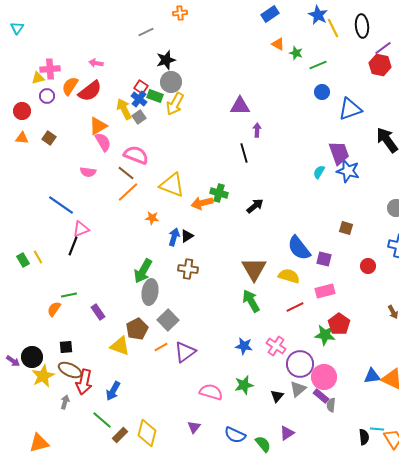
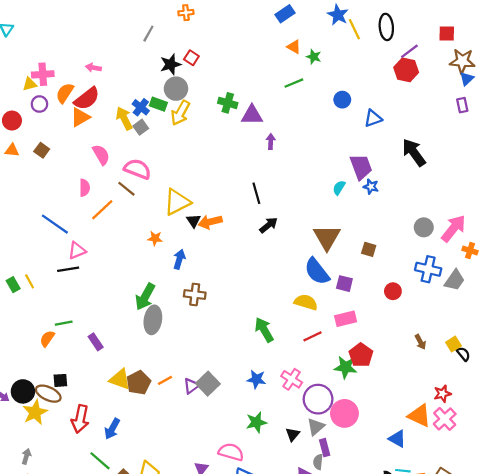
gray line: (146, 32) -> (148, 34), turned -35
green line: (318, 65) -> (294, 83), moved
red square: (141, 87) -> (191, 58), moved
blue triangle: (350, 109) -> (373, 118), size x0.7
orange triangle: (98, 126) -> (80, 117), moved
black line: (244, 153) -> (256, 193), moved
blue star: (348, 171) -> (371, 187), size x0.6
pink semicircle: (88, 172) -> (85, 188), turned -98
yellow triangle: (172, 185) -> (177, 202), turned -48
orange line: (128, 192) -> (102, 210), moved
green cross: (219, 193) -> (228, 103), moved
black triangle: (187, 236) -> (194, 221), moved, turned -32
black line: (73, 246) -> (68, 269), turned 60
brown triangle: (254, 269) -> (327, 237), moved
gray square: (168, 320) -> (208, 384), moved
brown pentagon: (137, 329) -> (139, 383), moved
purple triangle: (185, 352) -> (191, 386), size x0.7
brown ellipse: (70, 370) -> (48, 394), moved
blue triangle: (372, 376) -> (397, 439), moved, turned 36
pink semicircle: (211, 392) -> (231, 452), moved
purple rectangle: (321, 396) -> (325, 448), moved, turned 35
gray arrow: (65, 402) -> (26, 456), moved
gray semicircle: (331, 405) -> (318, 462), moved

